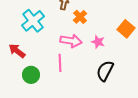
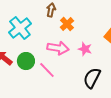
pink line: (60, 63) -> (47, 70), turned -42
green circle: (31, 75) -> (26, 61), moved

